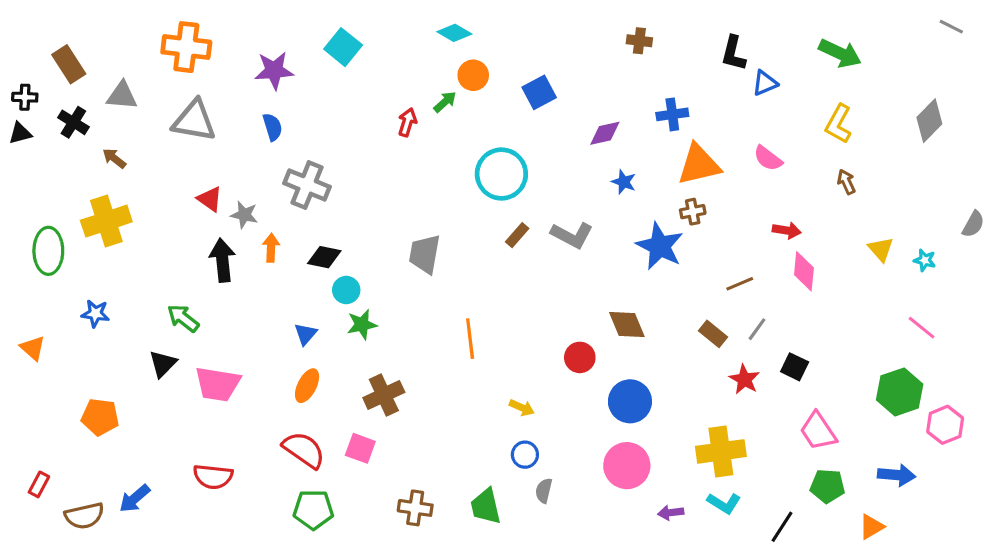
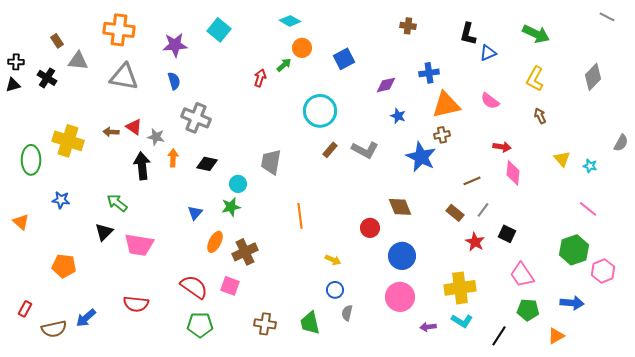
brown rectangle: (69, 64) -> (57, 41), moved, size x0.6
brown arrow: (114, 158) -> (111, 132), moved, turned -35
yellow cross: (106, 221) -> (68, 141), turned 36
cyan circle: (346, 290) -> (238, 184), moved
orange ellipse: (307, 386) -> (215, 242), moved

